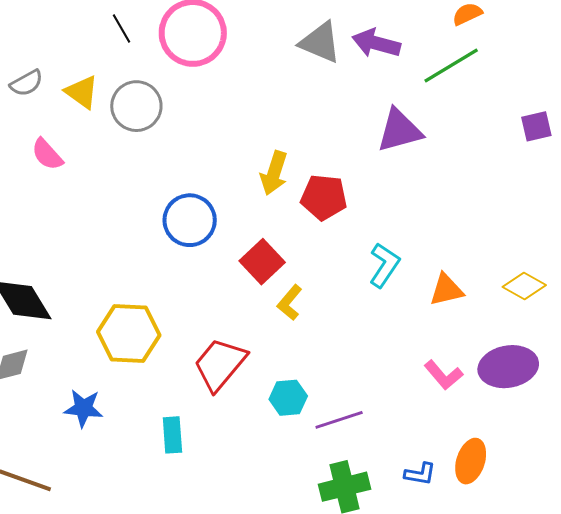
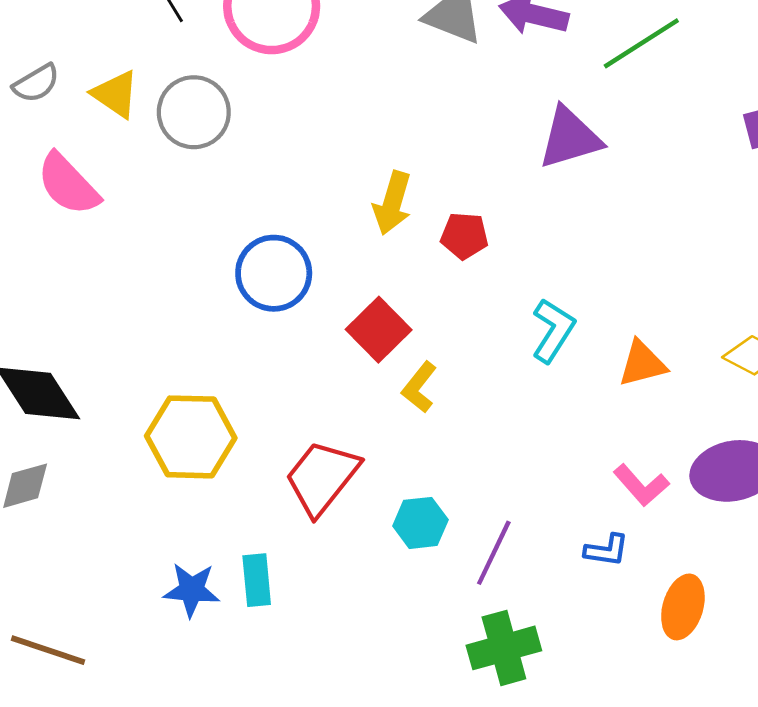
pink semicircle: (47, 154) -> (68, 184), size x1.4
red pentagon: (324, 197) -> (464, 236), size x0.7
blue star: (83, 408) -> (192, 590), moved
purple line: (339, 420) -> (494, 553), turned -45
blue L-shape: (420, 474) -> (607, 550), moved

